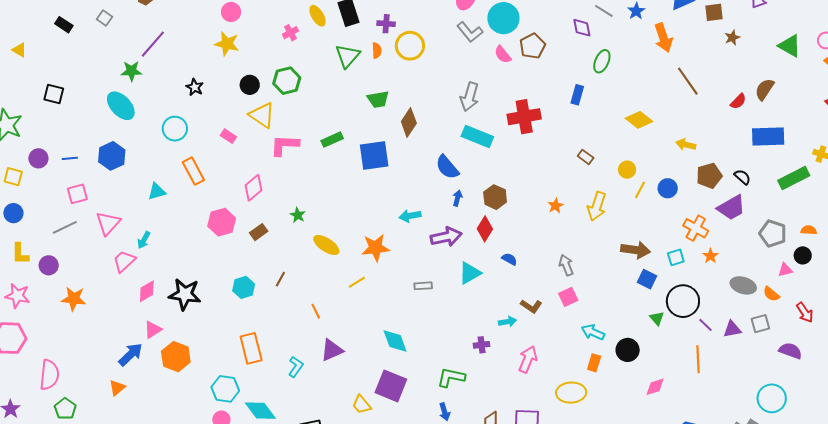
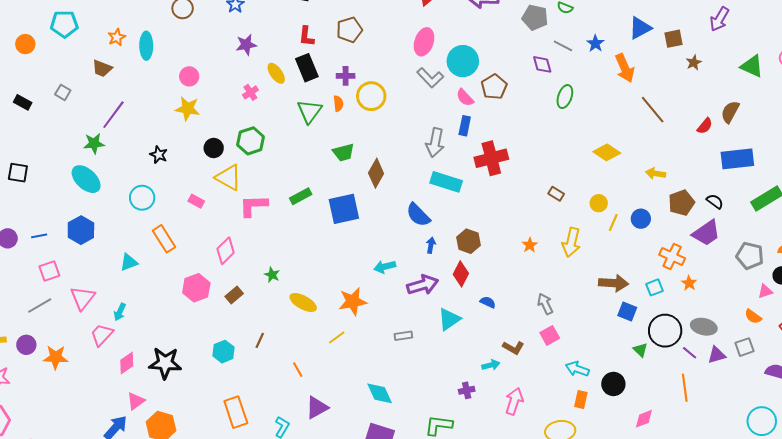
blue rectangle: (577, 95) -> (465, 126), moved
gray ellipse: (743, 285) -> (704, 327), moved
orange star: (74, 299) -> (56, 357), moved

